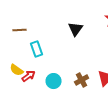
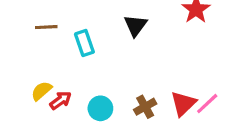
cyan rectangle: (37, 49) -> (84, 43), moved
yellow semicircle: (17, 70) -> (41, 91), turned 104

